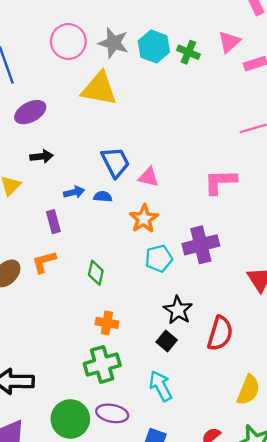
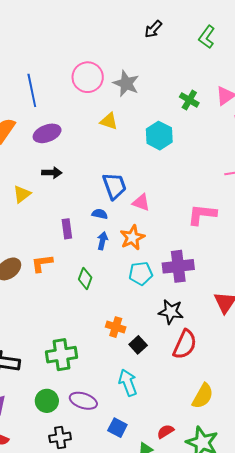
cyan hexagon: (154, 46) -> (159, 136), moved
yellow triangle: (99, 89) -> (109, 121), size x0.6
blue arrow: (74, 192) -> (102, 241), moved, turned -72
purple rectangle: (53, 222) -> (67, 229), moved
black star: (178, 310) -> (171, 312), moved, turned -30
orange cross: (107, 323) -> (116, 327), moved
green cross: (102, 364) -> (61, 355), moved
green circle: (70, 419) -> (47, 401), size x0.7

